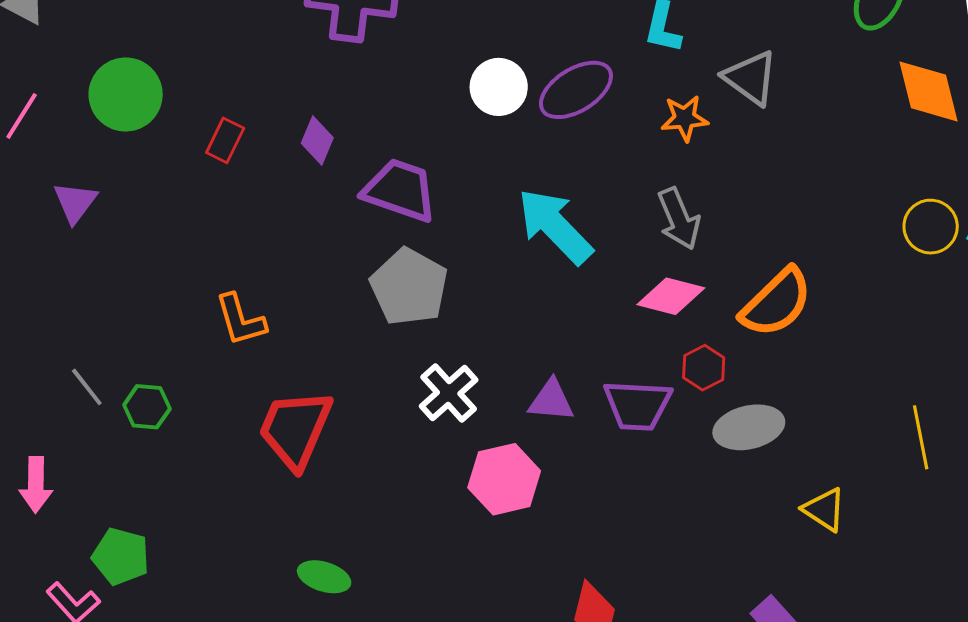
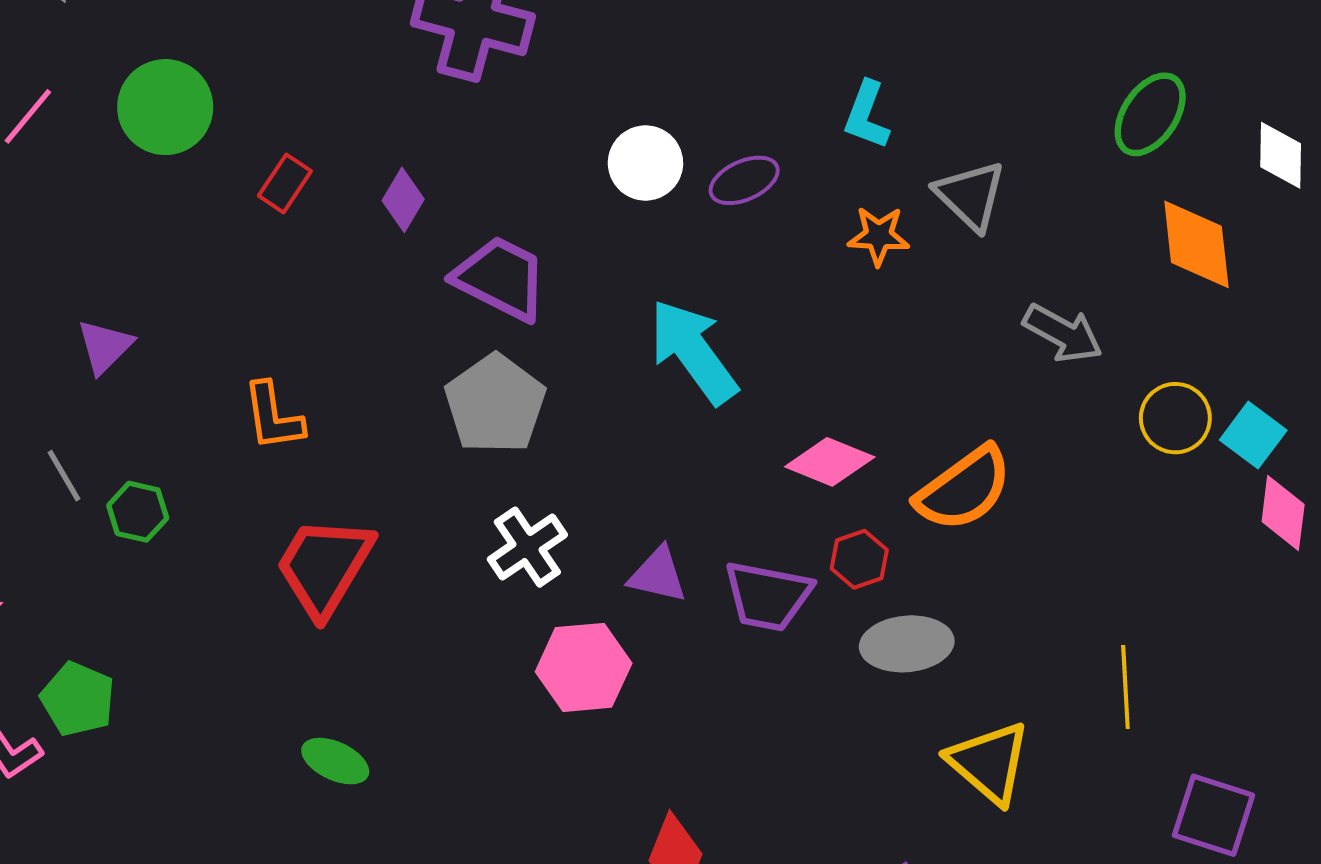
purple ellipse: (576, 90) -> (744, 180), size x0.7
purple triangle: (75, 202) -> (105, 346), moved
gray arrow: (679, 219) -> (1063, 333), moved, turned -46
yellow triangle: (824, 509) -> (989, 763), size x1.5

